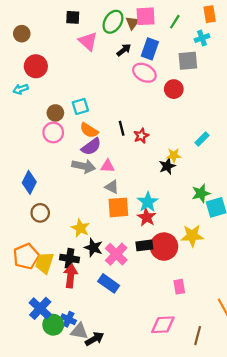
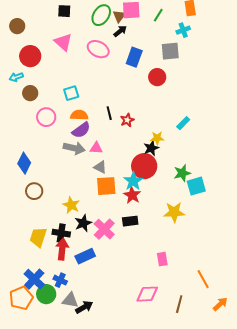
pink triangle: (88, 41) -> (63, 42), moved
blue rectangle: (150, 49) -> (134, 57), moved
black arrow: (124, 50) -> (120, 31), moved
pink ellipse: (144, 73) -> (98, 49), moved
brown circle: (55, 113) -> (30, 93), moved
orange semicircle: (89, 130) -> (79, 115), turned 150
red circle: (164, 247) -> (144, 166), moved
black star: (93, 248) -> (83, 223), turned 30
orange pentagon: (26, 256) -> (21, 298), moved
blue rectangle: (109, 283) -> (85, 256), moved, turned -60
blue cross: (68, 319) -> (60, 280), moved

